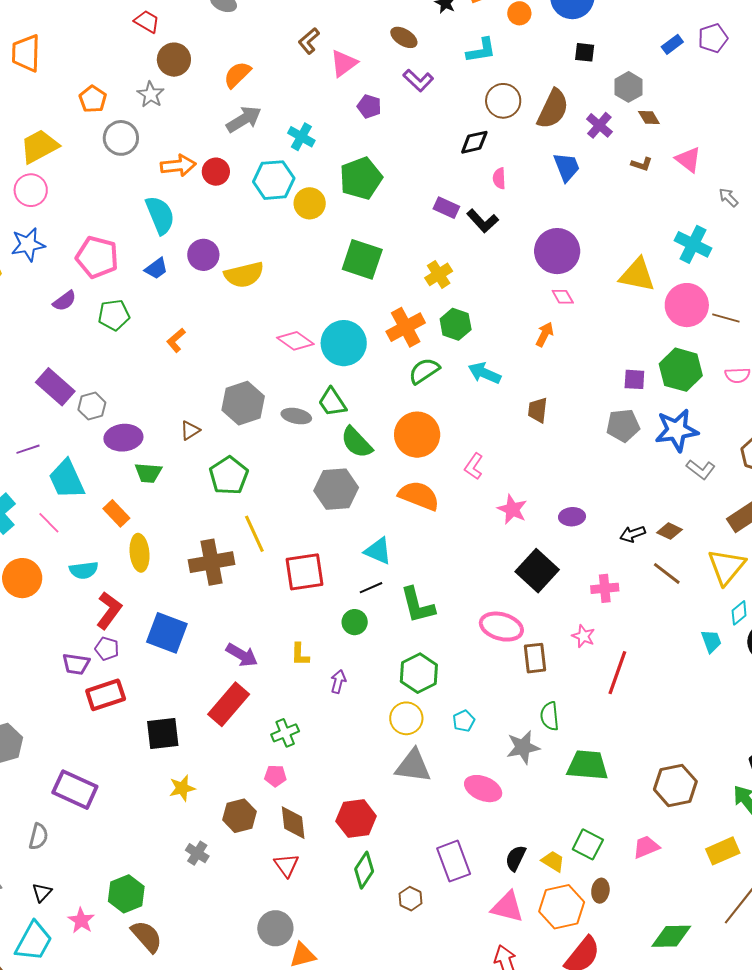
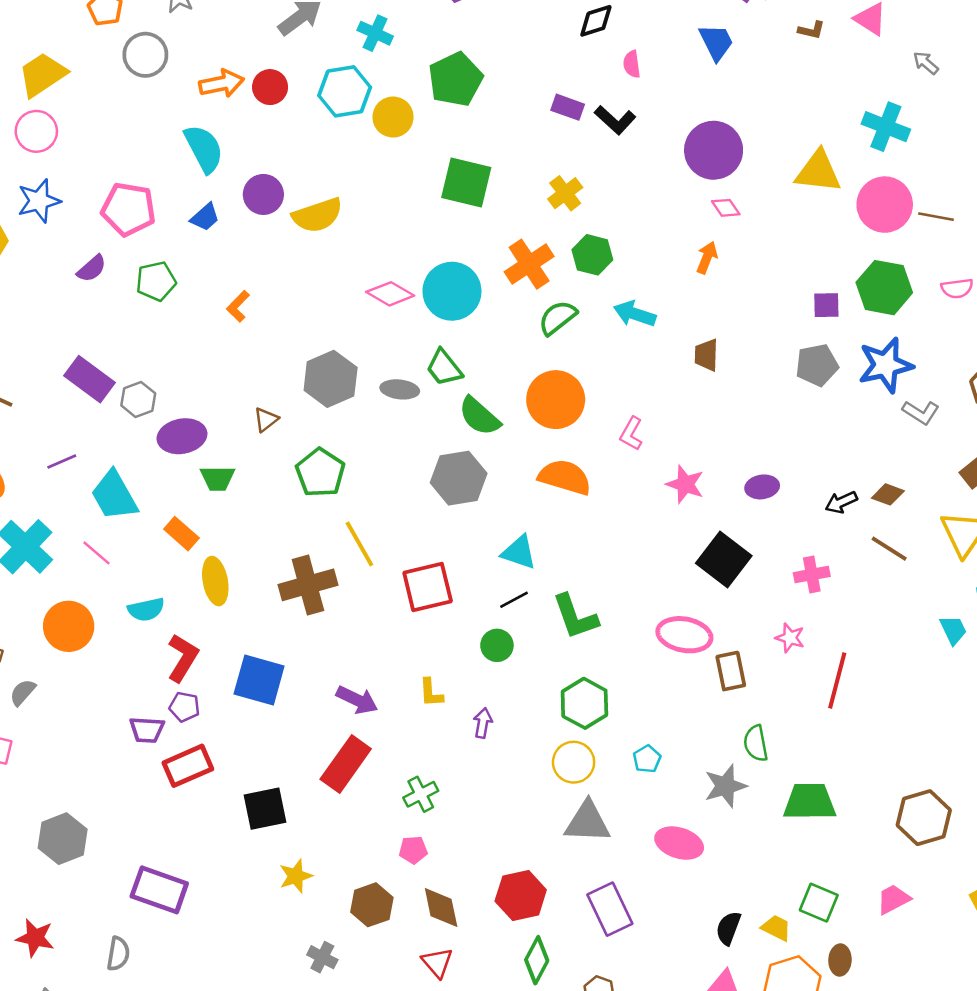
purple rectangle: (454, 861) -> (610, 909), moved

